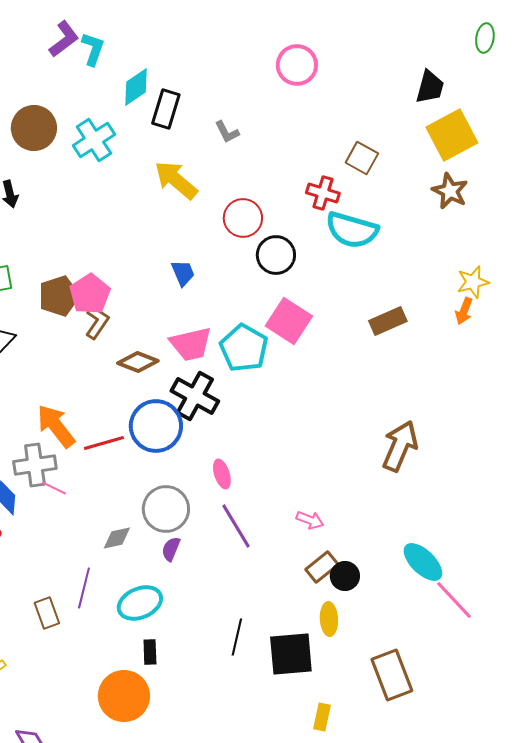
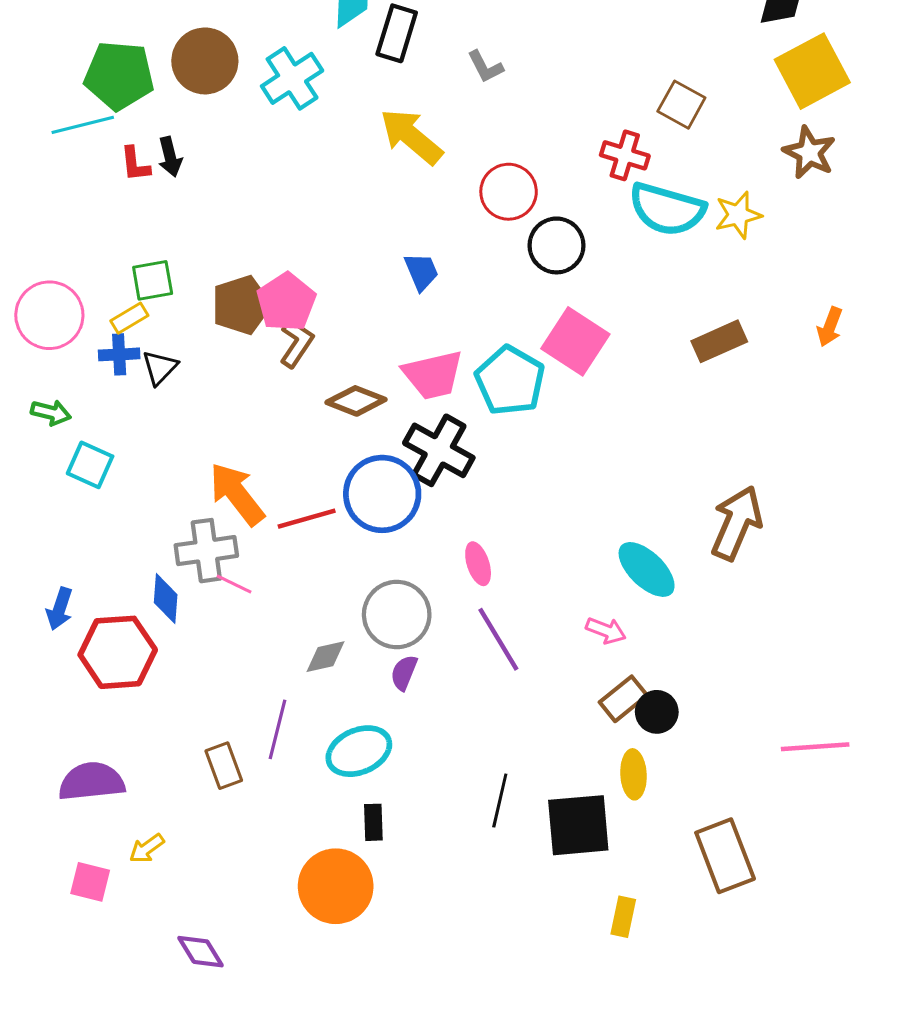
yellow star: (473, 282) -> (738, 215), moved
cyan ellipse: (423, 562) -> (647, 569), moved
pink line: (454, 600) -> (815, 747), turned -51

